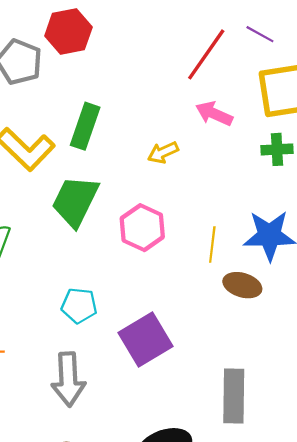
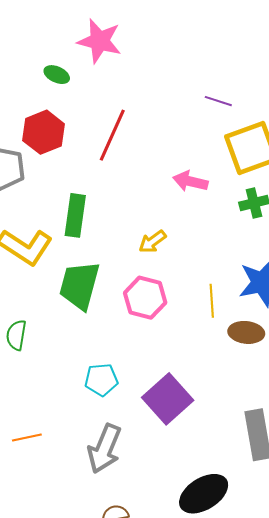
red line: (206, 54) -> (112, 135), moved
yellow arrow: (163, 152) -> (152, 242), moved
gray arrow: (68, 379) -> (104, 449), turned 36

